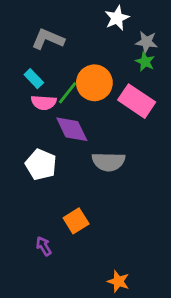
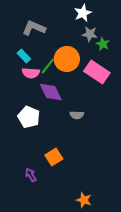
gray star: (147, 42) -> (90, 34), moved
gray semicircle: (108, 162) -> (77, 115), size x0.6

